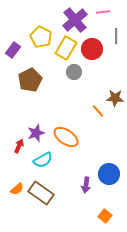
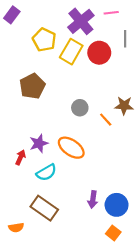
purple rectangle: (13, 50) -> (12, 15), moved
gray circle: (74, 72) -> (80, 108), moved
blue circle: (109, 174) -> (117, 205), moved
orange semicircle: (17, 189) -> (16, 228), moved, turned 32

